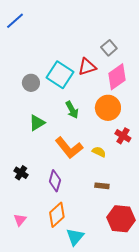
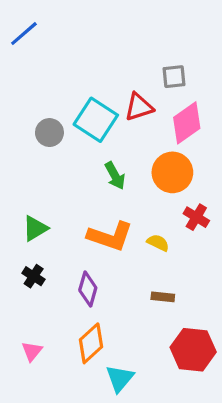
gray square: (109, 48) -> (174, 77), turned 35
green triangle: (37, 123) -> (35, 228), moved
orange L-shape: (69, 148) -> (110, 236), turned -32

